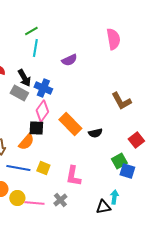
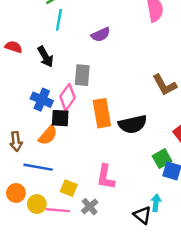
blue cross: (43, 88) -> (42, 100), moved
gray rectangle: (19, 93) -> (82, 75), moved, turned 66
orange rectangle: (70, 124) -> (102, 113), turned 35
black semicircle: (95, 133) -> (133, 124), size x1.6
yellow square: (43, 168) -> (69, 188), moved
black triangle: (103, 207) -> (142, 215), turned 49

